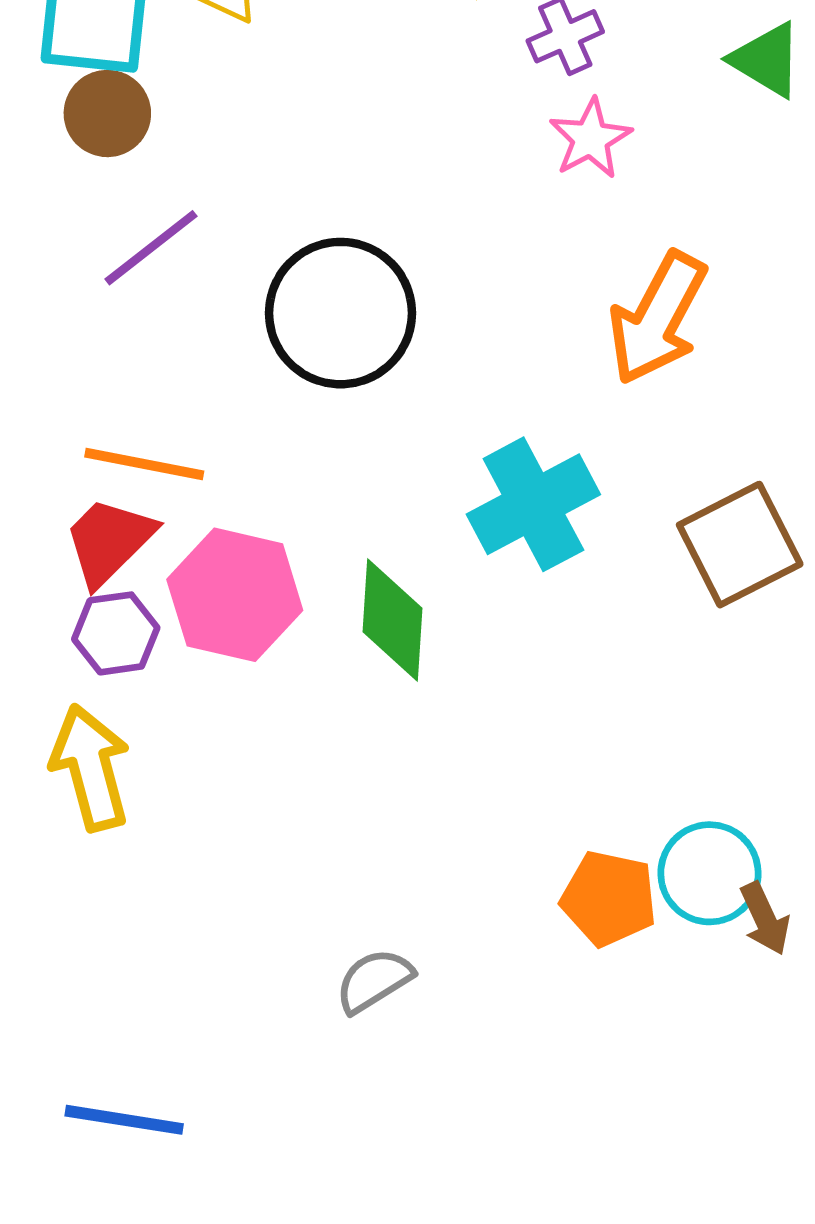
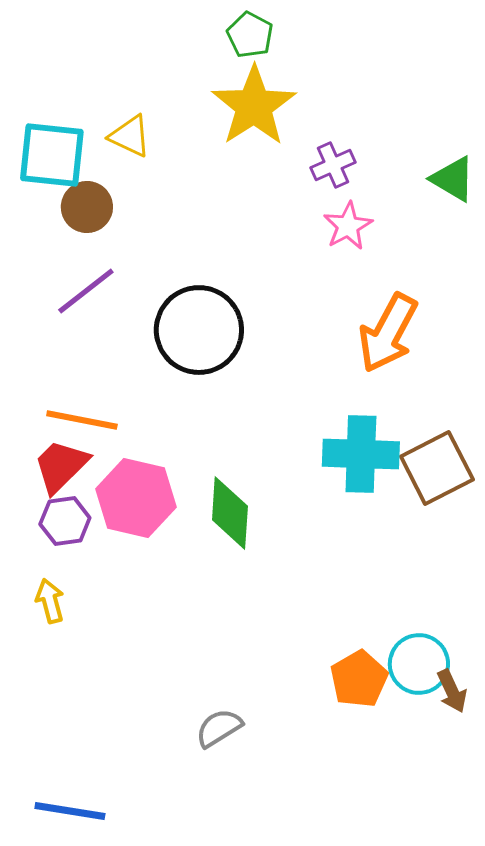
brown circle: (107, 113) -> (87, 207), moved
cyan cross: (533, 504) -> (361, 454), moved, turned 30
yellow arrow: (91, 768) -> (50, 601), size x0.6
orange pentagon: (609, 898) -> (359, 679), turned 30

